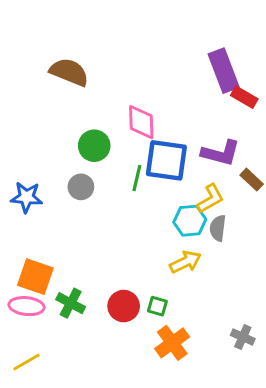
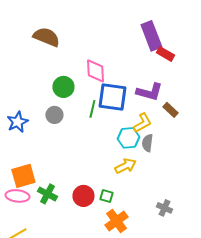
blue star: (26, 197) -> (17, 122), turned -30
orange square: (35, 277) -> (23, 176), turned -35
gray cross: (243, 337) -> (164, 208), moved

